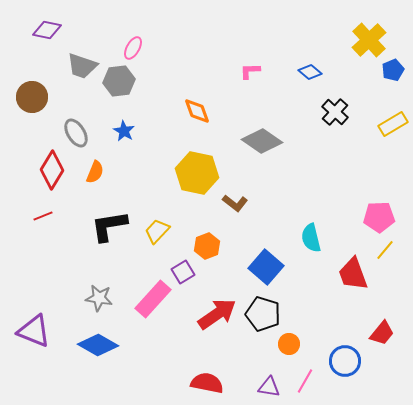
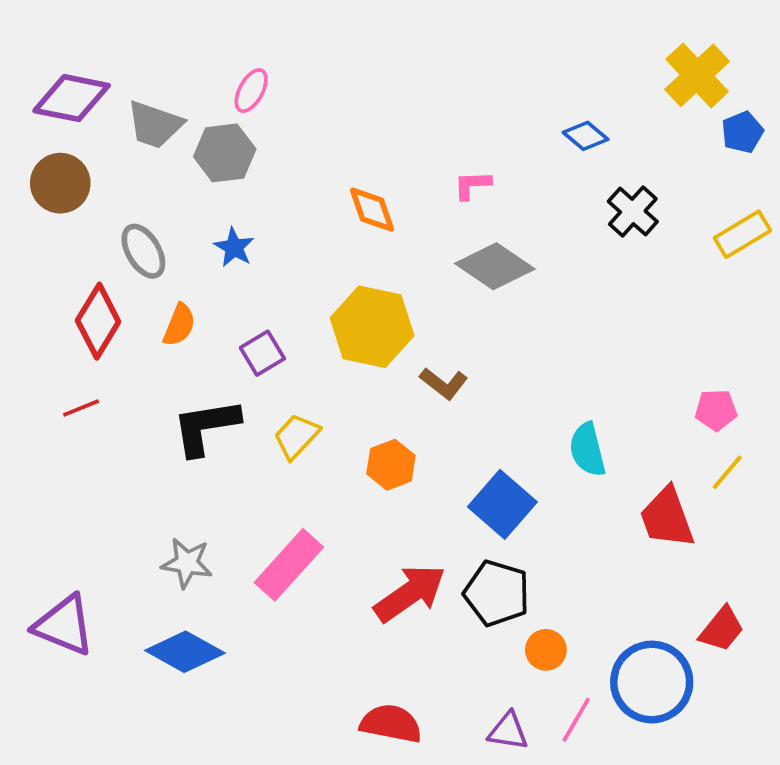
purple diamond: (47, 30) -> (72, 98), moved, size x1.4
pink L-shape: (250, 71) -> (472, 185), moved
pink pentagon: (379, 217) -> (716, 410), size x0.7
purple square: (183, 272) -> (262, 353), moved
blue circle: (345, 361) -> (652, 682), size x1.4

